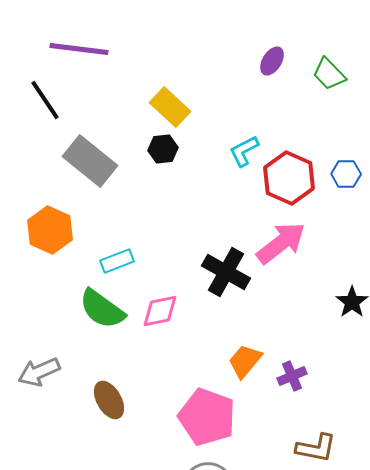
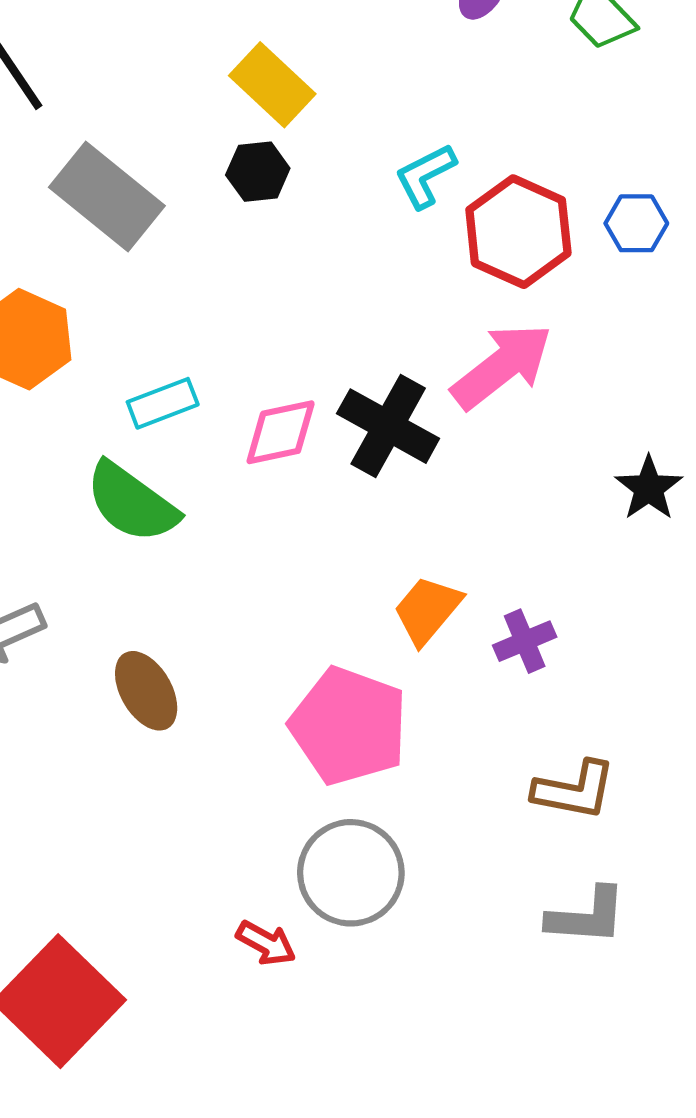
pink diamond: (160, 311) -> (281, 432), moved

